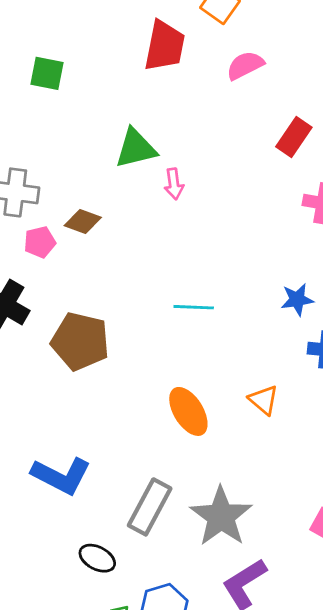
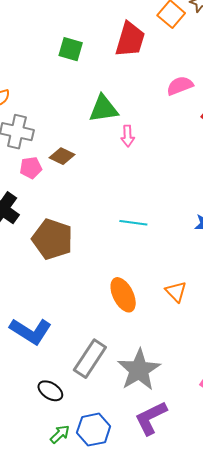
pink semicircle: (245, 65) -> (180, 86), moved
green square: (47, 73) -> (71, 49), moved

